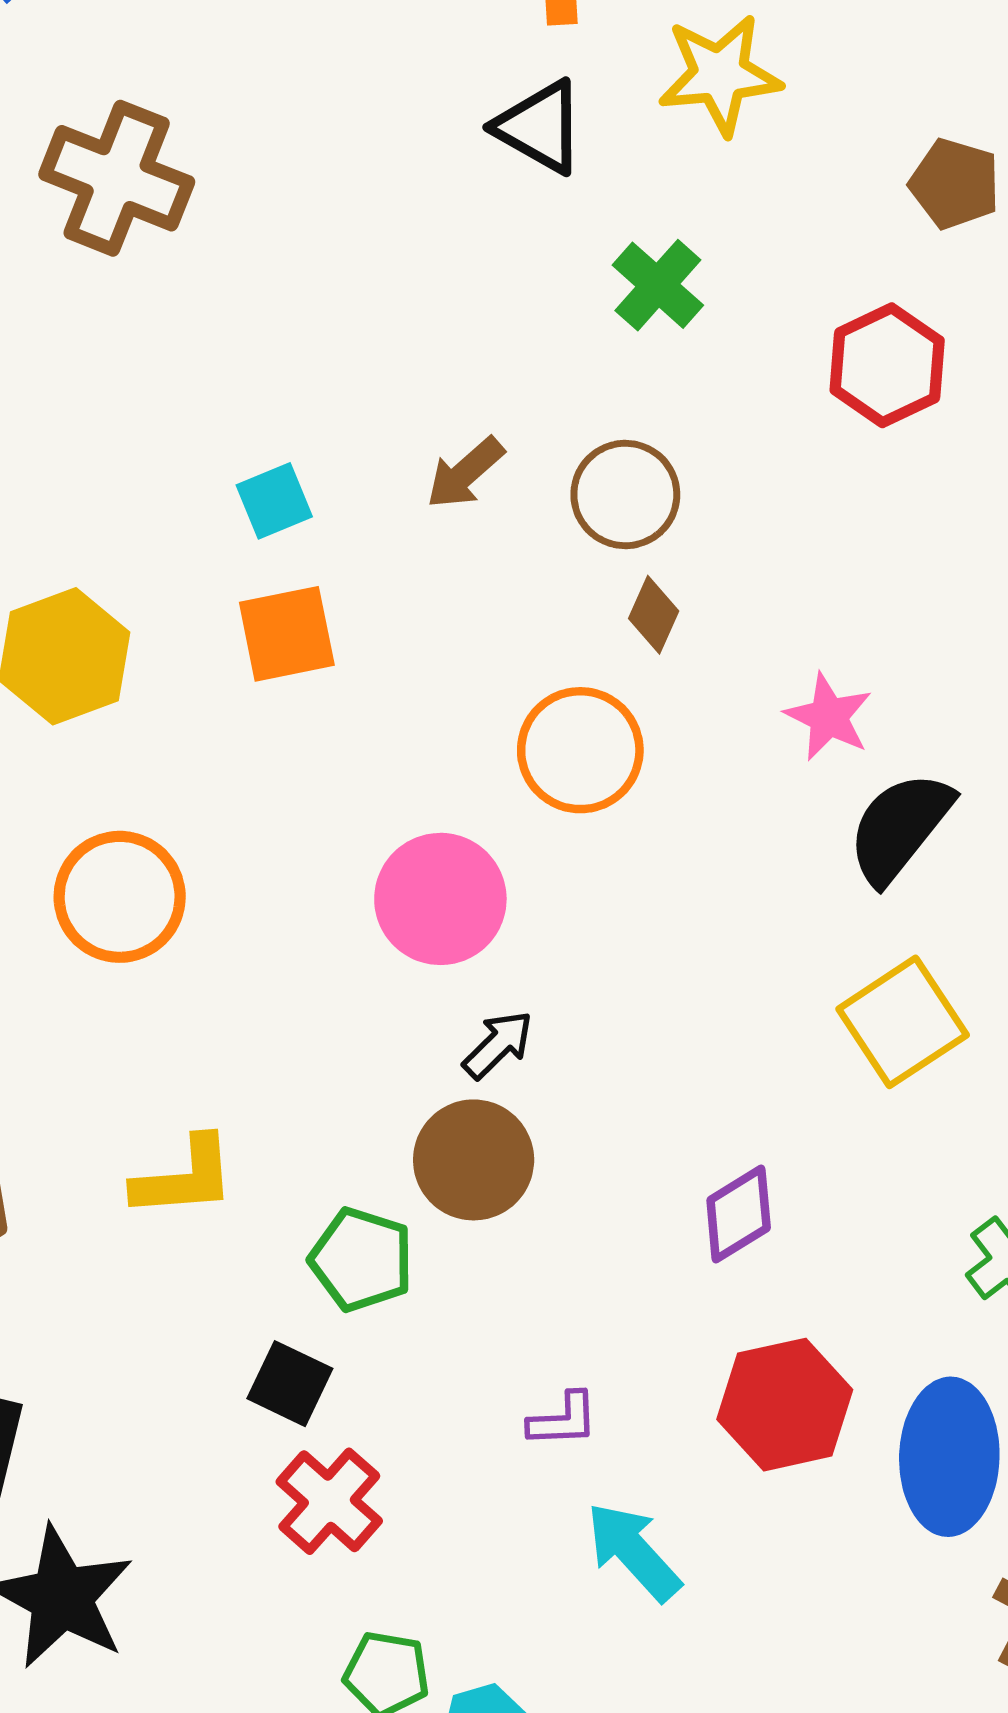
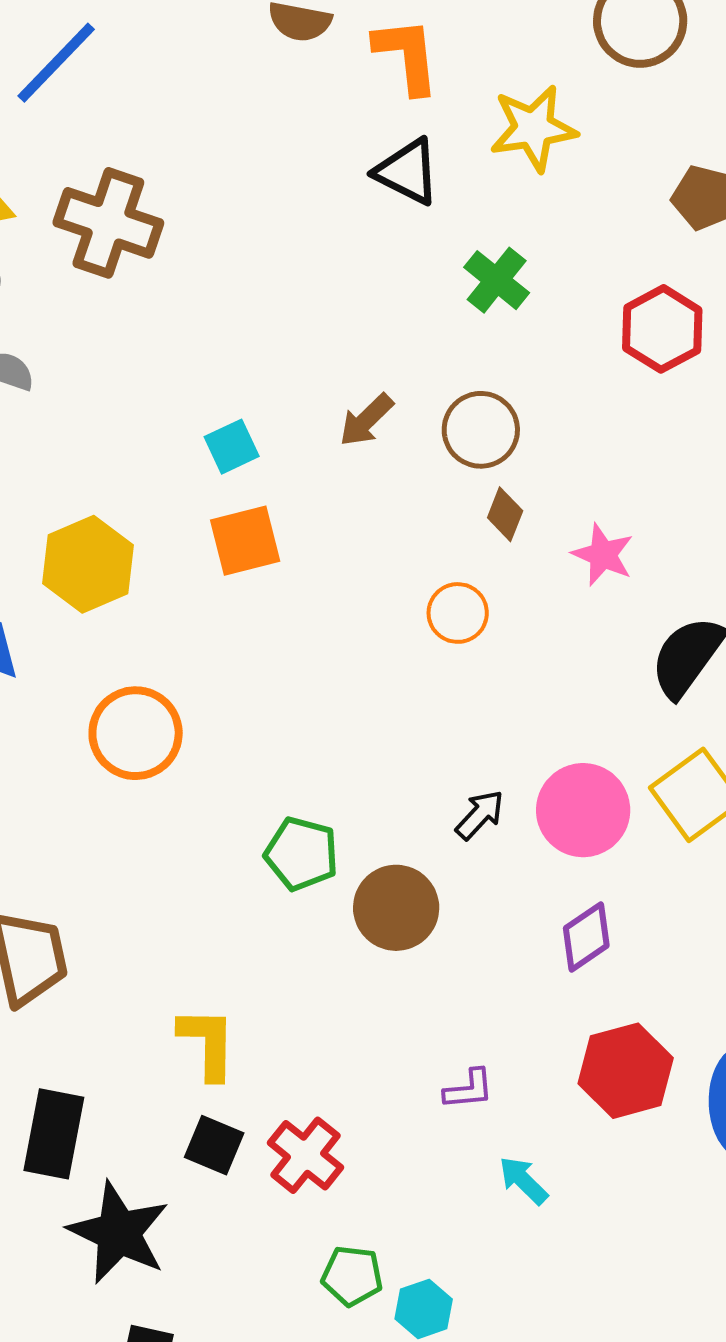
pink star: (829, 717) -> (603, 555), moved
orange circle: (580, 750) -> (458, 613), size x0.7
pink circle: (440, 899) -> (583, 810), moved
black arrow: (498, 1045) -> (480, 815), moved
yellow L-shape: (184, 1177) -> (207, 1043), moved, turned -82
green pentagon: (362, 1260) -> (301, 854), moved
black square: (290, 1384) -> (214, 1145), moved
cyan arrow: (633, 1552) -> (523, 1180), size x0.7

